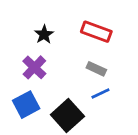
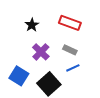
purple cross: (34, 67) -> (41, 52), moved
blue square: (26, 105) -> (19, 76), turned -30

